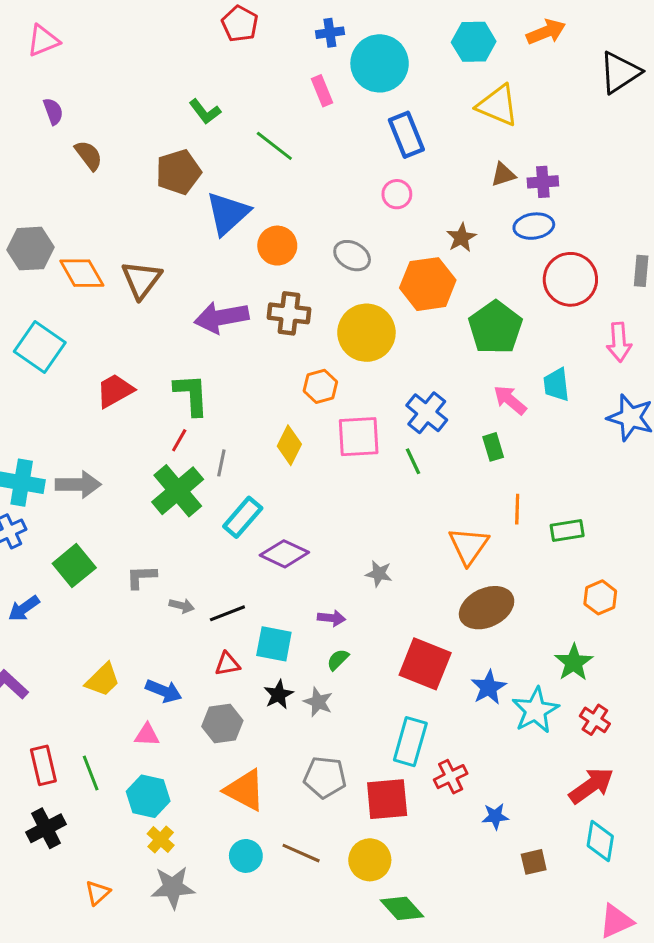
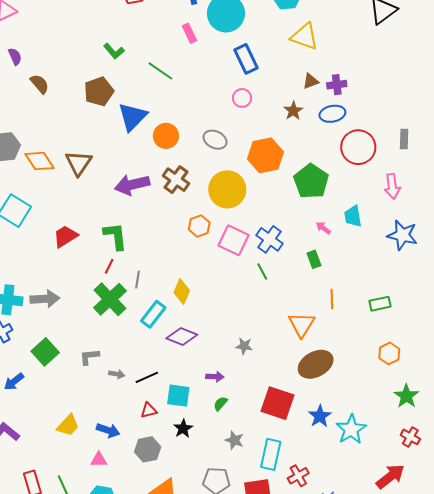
brown star: (461, 238) -> (293, 111), moved
brown cross: (289, 313) -> (176, 180), turned 32
pink arrow: (510, 400) -> (323, 228), size x0.7
pink square: (359, 437) -> (233, 240), moved, turned 32
yellow diamond: (289, 445) -> (182, 291), moved
green rectangle: (567, 530) -> (380, 304), moved
green star: (574, 662) -> (406, 396), moved
gray star: (318, 702) -> (234, 440), moved
red cross: (595, 720) -> (410, 437), moved

